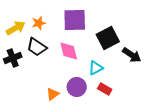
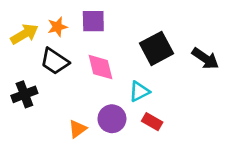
purple square: (75, 20) -> (93, 21), moved, size x0.7
black arrow: (132, 55) -> (205, 58), moved
black cross: (13, 58) -> (24, 94), moved

